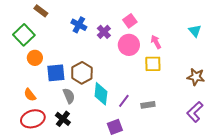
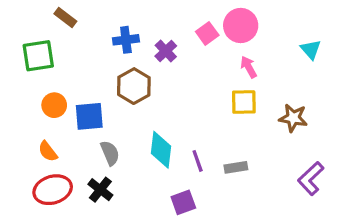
blue cross: (79, 25) -> (126, 40), turned -35
green square: (24, 35) -> (38, 56), turned 35
pink circle: (129, 45) -> (241, 25), moved
orange circle: (35, 58) -> (54, 105), moved
brown hexagon: (82, 73) -> (134, 86), moved
brown star: (196, 77) -> (293, 118), moved
purple line: (124, 101) -> (198, 161), turned -56

